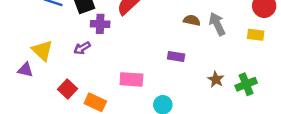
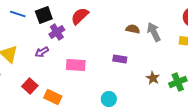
purple cross: (100, 24) -> (57, 32), turned -35
pink rectangle: (131, 79) -> (76, 65), moved

